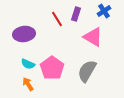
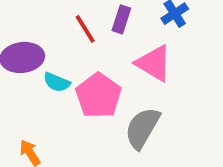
cyan semicircle: (28, 64) -> (57, 82), moved
pink pentagon: (52, 68) -> (99, 96), moved

